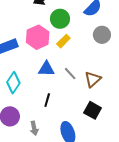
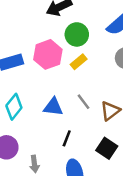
blue triangle: (46, 69) -> (53, 107), moved
black line: (47, 100) -> (67, 138), moved

